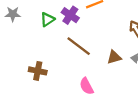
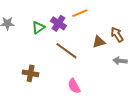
brown triangle: (114, 57) -> (99, 42), moved

